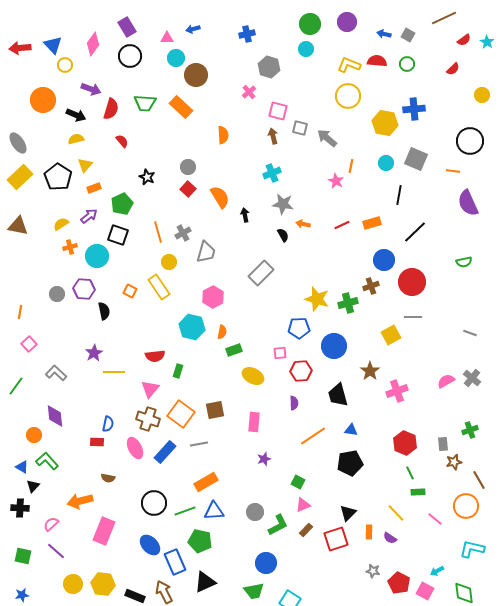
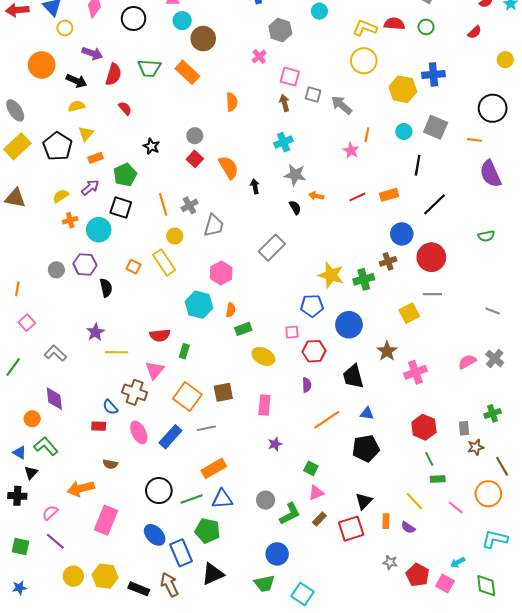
brown cross: (148, 419) -> (135, 392), moved
blue semicircle: (108, 424) -> (110, 407), turned 126

